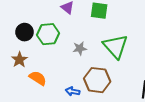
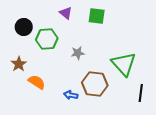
black circle: (25, 32) -> (24, 27), moved
green triangle: (115, 46) -> (124, 64), moved

